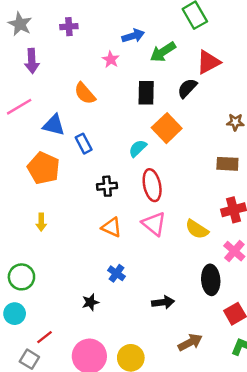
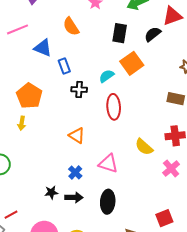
orange pentagon: (44, 168) -> (29, 96), moved
black cross: (107, 186) -> (79, 90), moved
pink triangle: (154, 224) -> (108, 164), moved, turned -30
black ellipse: (211, 280) -> (108, 202), moved
black arrow: (163, 302) -> (74, 197), moved

